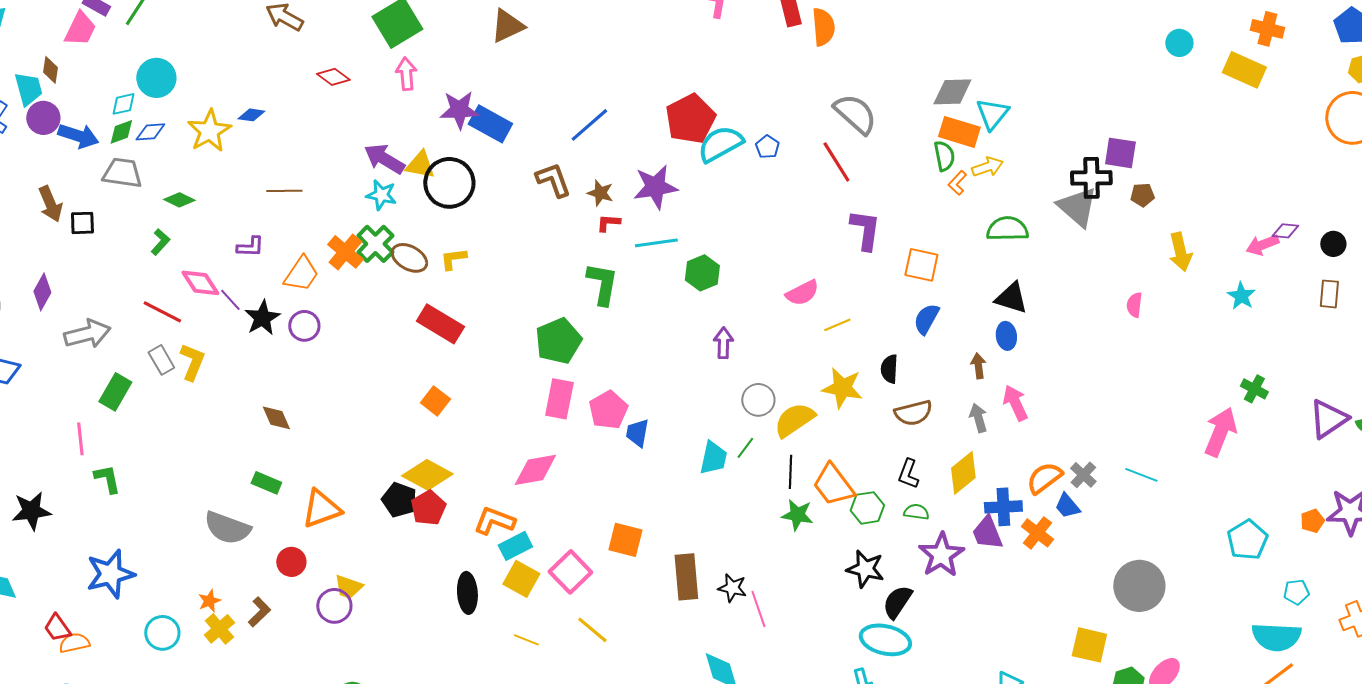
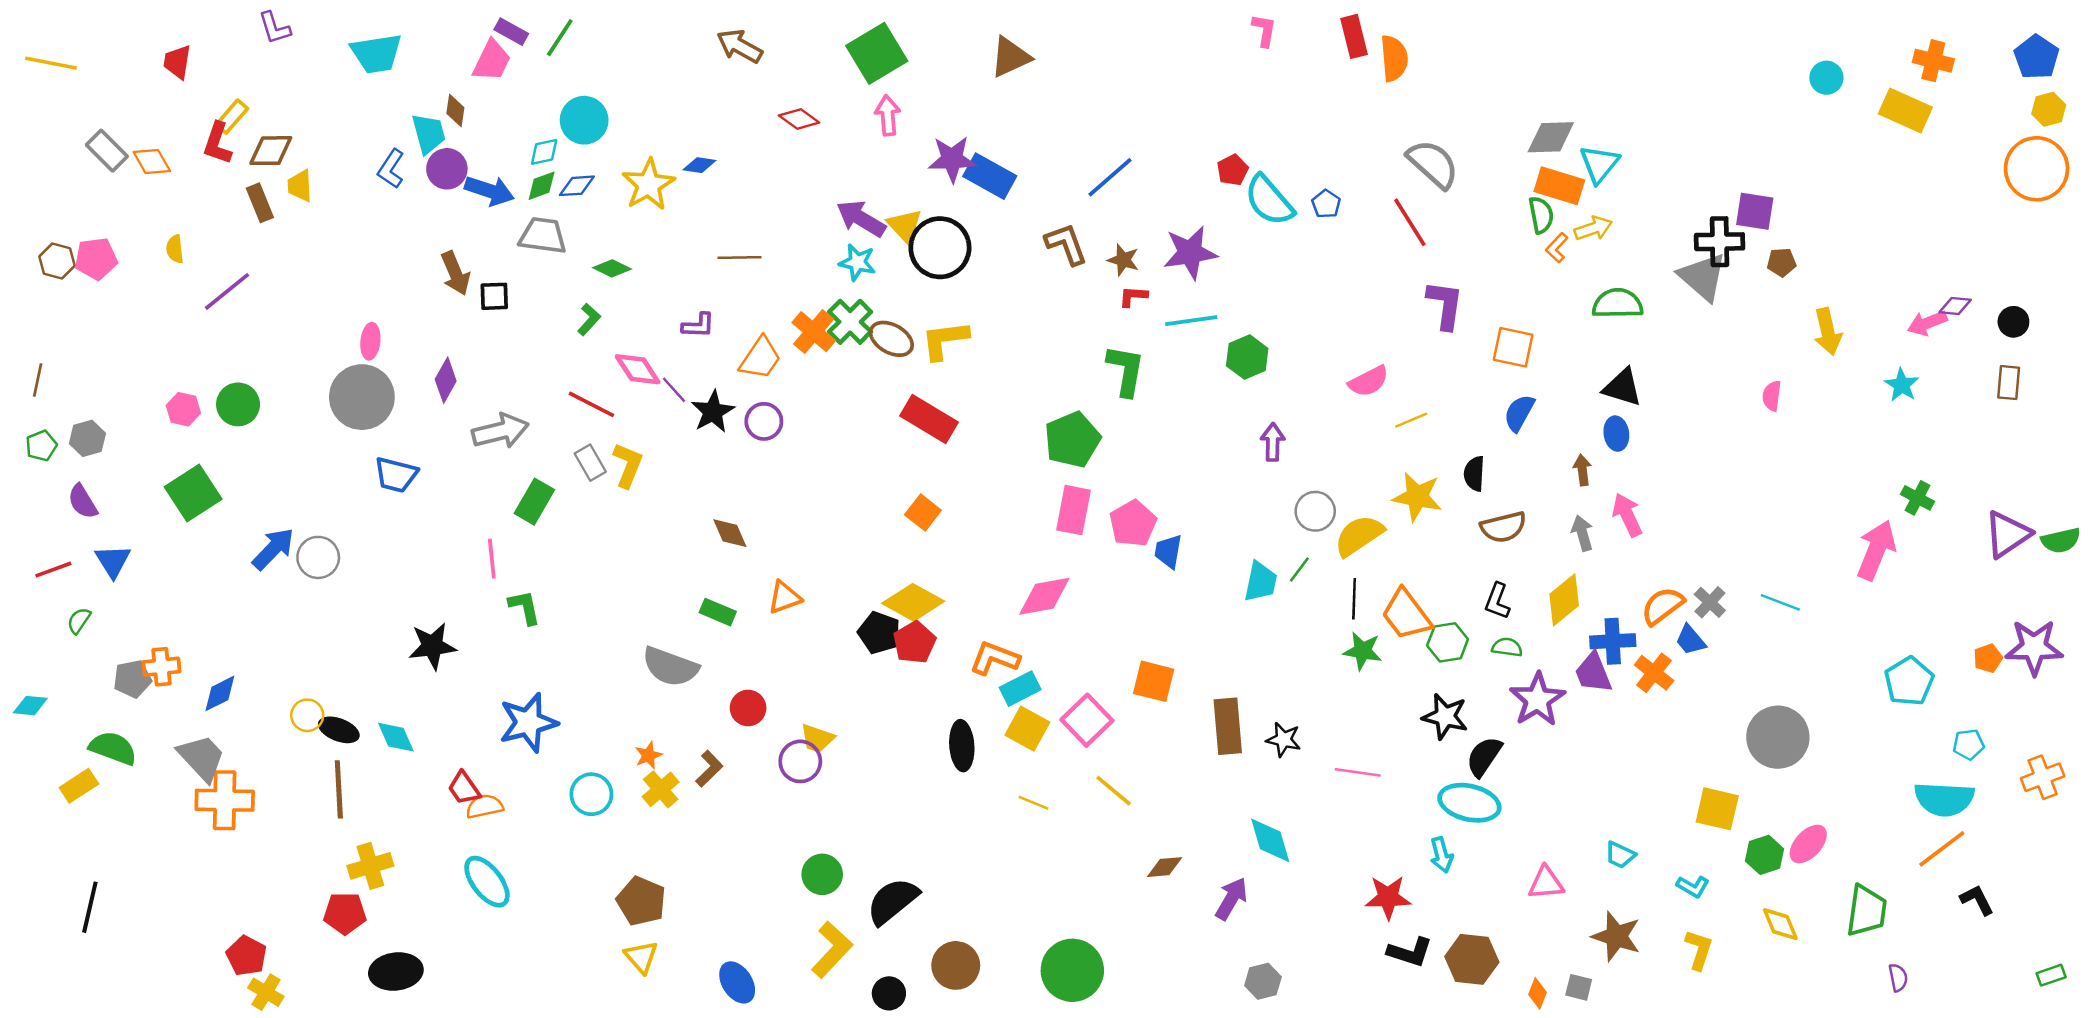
red pentagon: (690, 119) -> (1233, 170), size x0.5
cyan semicircle: (720, 144) -> (1269, 200), turned -102
yellow triangle: (420, 165) -> (905, 226), turned 36
yellow L-shape: (453, 259) -> (945, 340), size x1.5
orange triangle: (321, 509) -> (784, 597), moved, size x0.7
pink line: (758, 609) -> (1358, 772), moved, turned -63

